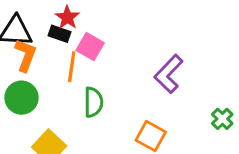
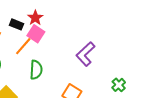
red star: (67, 17) -> (35, 18), moved
orange line: (72, 67) -> (23, 46), turned 30

